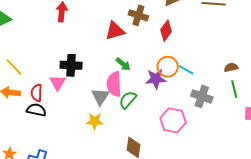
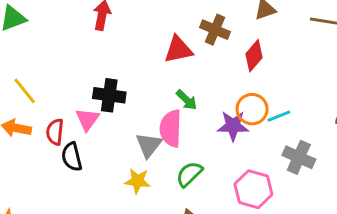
cyan line: (186, 70) -> (279, 116), turned -56
green semicircle: (128, 100) -> (189, 174), moved
black semicircle: (36, 110) -> (72, 157), moved, turned -120

